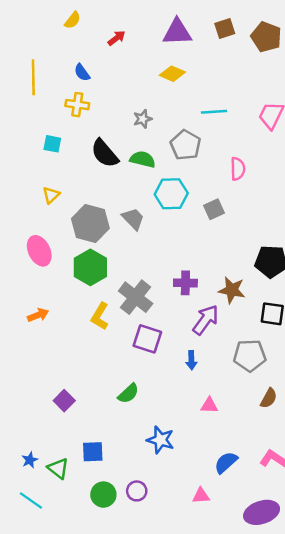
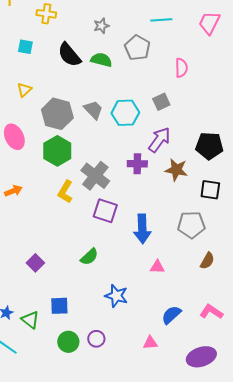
cyan hexagon: (171, 194) -> (125, 113), moved
purple arrow: (206, 320) -> (159, 140), moved
blue arrow: (191, 360) -> (142, 229), size x1.8

